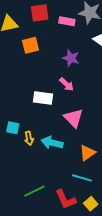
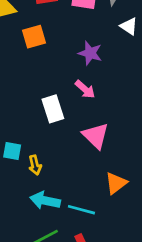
white rectangle: (43, 98) -> (53, 109), turned 66
cyan arrow: (52, 143) -> (45, 201), moved
cyan line: (82, 178) -> (81, 210), moved

